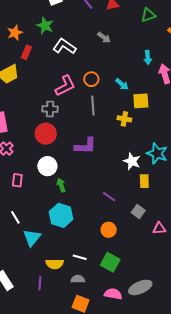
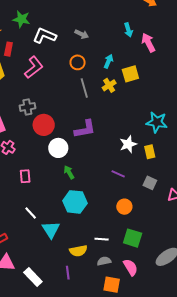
gray arrow: (104, 37) -> (82, 34), moved
cyan arrow: (122, 84) -> (108, 61), turned -96
pink L-shape: (65, 86) -> (34, 67), moved
gray cross: (50, 109) -> (27, 107), moved
yellow cross: (124, 119) -> (109, 85), moved, turned -32
white star: (132, 161) -> (128, 144), moved, turned -30
white circle: (47, 166) -> (58, 148), moved
pink semicircle: (113, 294) -> (131, 267), moved, turned 60

